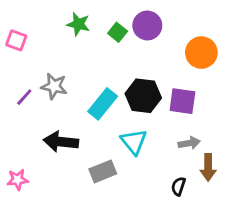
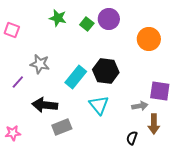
purple line: (24, 97) -> (18, 82), moved
purple square: (182, 101) -> (160, 91), moved
gray rectangle: (103, 171) -> (62, 127), moved

